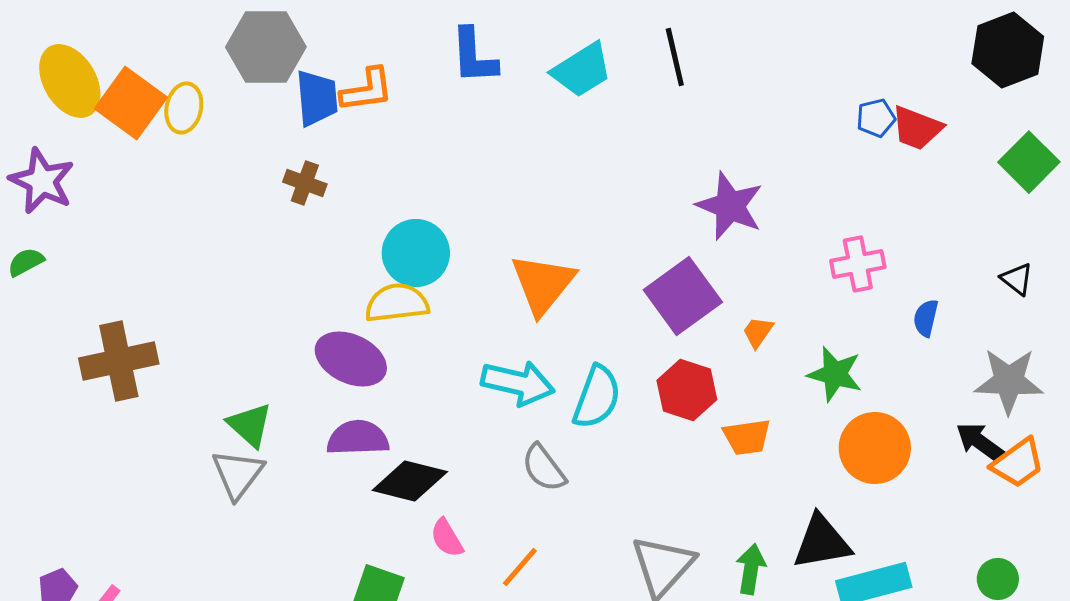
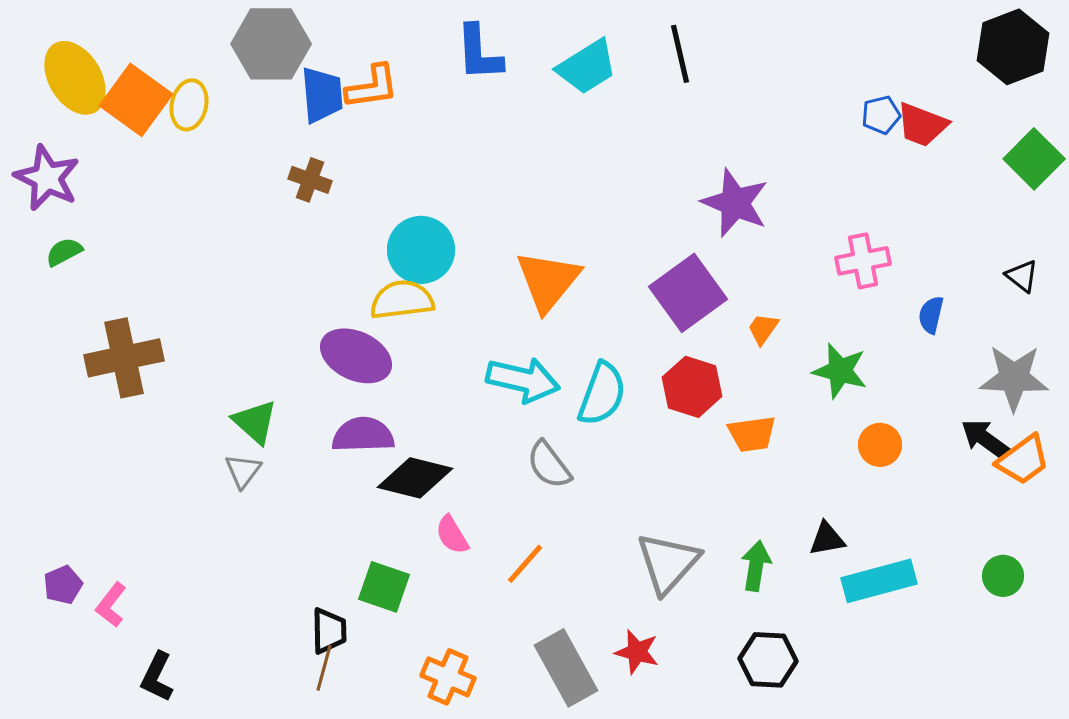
green semicircle: (26, 262) -> (64, 252), moved
orange circle: (875, 448) -> (880, 445), size x0.6
gray triangle: (238, 474) -> (243, 471), size x0.7
black triangle: (822, 542) -> (827, 539), size x0.6

